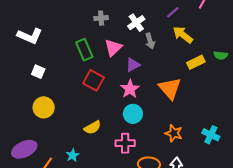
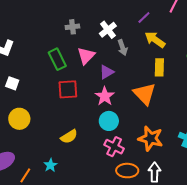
yellow rectangle: (196, 62) -> (159, 67), moved, turned -60
red square: (94, 80) -> (68, 89), turned -30
orange star: (174, 133) -> (151, 138), size x1.4
pink cross: (125, 143) -> (114, 147), moved, turned 30

